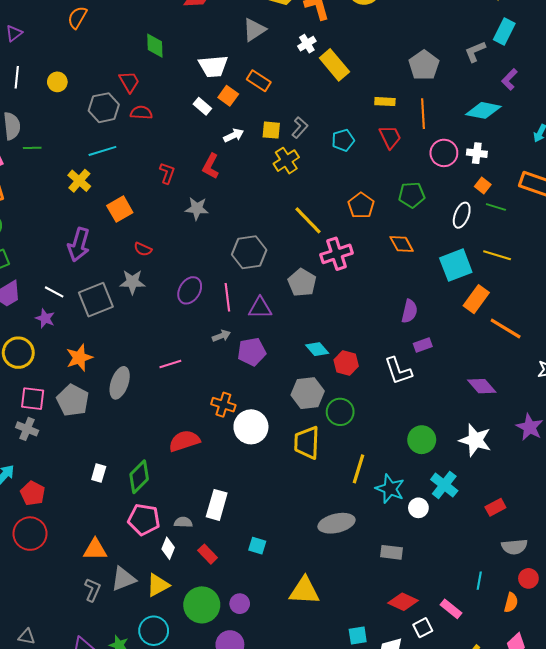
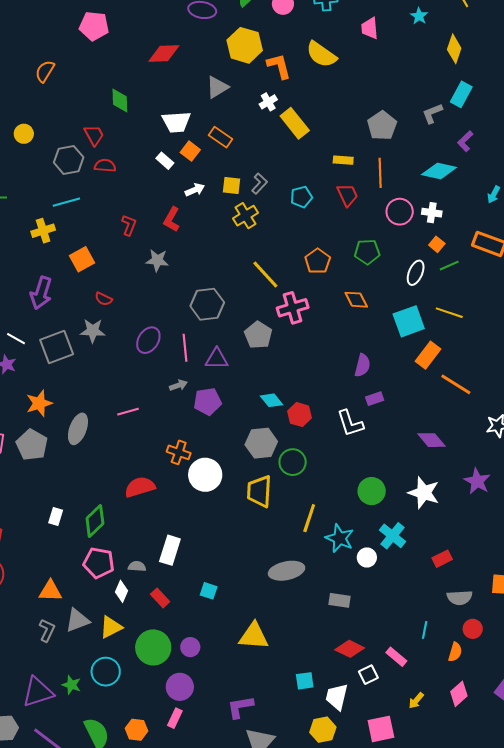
yellow cross: (79, 181) -> (43, 231), turned 30
green line: (496, 207) -> (449, 266), turned -42

